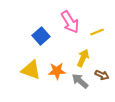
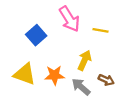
yellow line: (97, 32) -> (100, 30), turned 32

